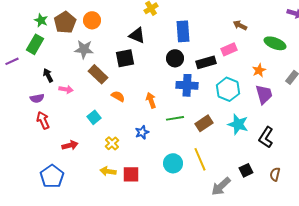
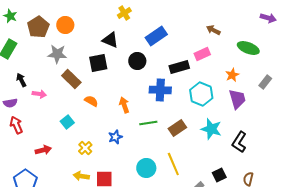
green star: (41, 20) -> (10, 16), moved
blue rectangle: (183, 31) -> (156, 36), turned 60
black circle: (175, 58) -> (137, 61), moved

